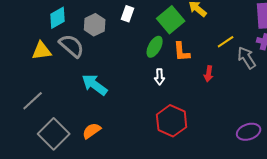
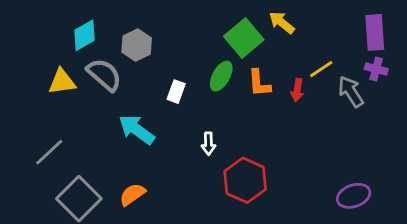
white rectangle: (128, 14) -> (176, 92), moved
red arrow: (209, 74) -> (297, 90), moved
white arrow: (160, 77) -> (209, 144), moved

